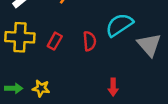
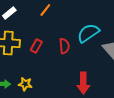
red arrow: (113, 87) -> (83, 83), size x1.5

